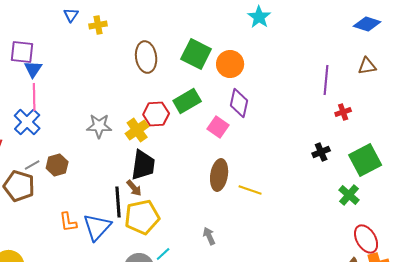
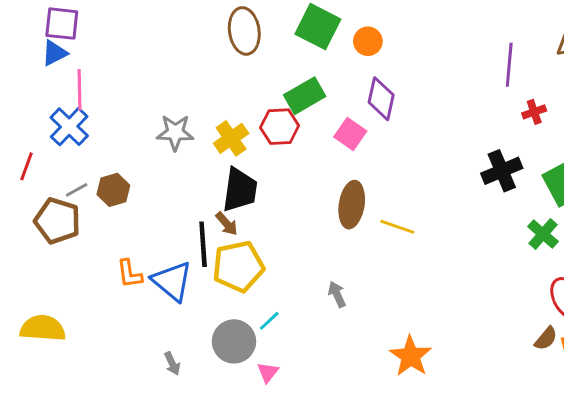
orange circle: (230, 64) -> (368, 41), size x0.7
blue triangle: (33, 69) -> (54, 53), moved, turned 30
red hexagon: (156, 114) -> (280, 127), moved
black cross: (321, 152) -> (502, 171), size x1.5
blue triangle: (97, 227) -> (172, 281), turned -32

